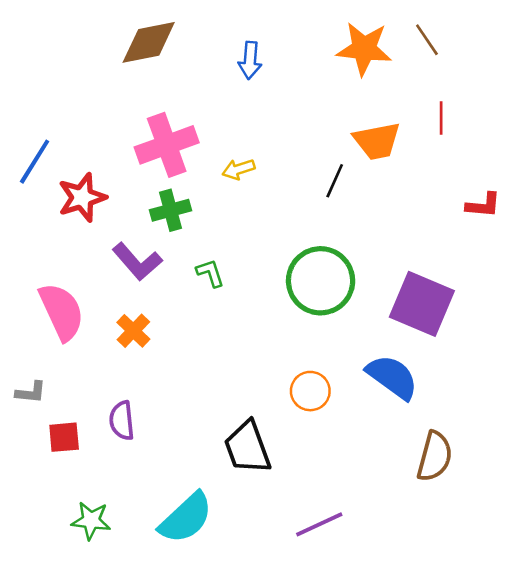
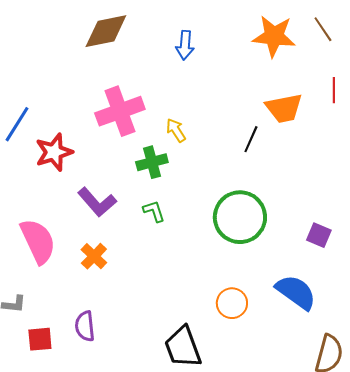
yellow arrow: (238, 169) -> (176, 130), turned 75
green cross: (171, 210) -> (152, 162), moved
purple square: (422, 304) -> (319, 235), size x0.5

